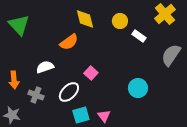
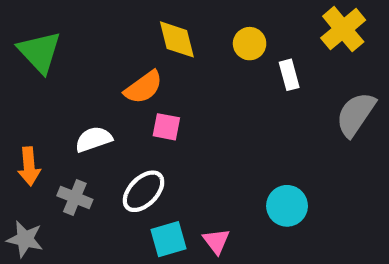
white rectangle: (139, 36) -> (289, 75), turned 40
pink square: (91, 73) -> (166, 127), moved, turned -32
cyan circle: (138, 88) -> (287, 206), moved

